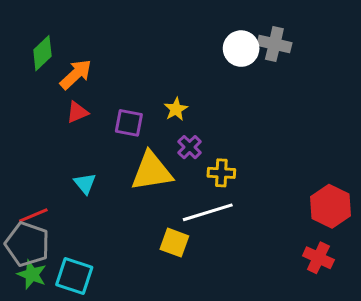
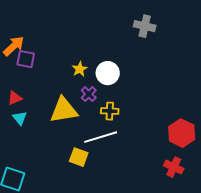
white circle: (241, 49) -> (108, 73), moved
red triangle: (77, 112) -> (15, 98), moved
purple square: (129, 123) -> (26, 59), moved

